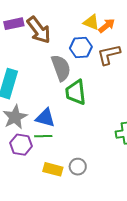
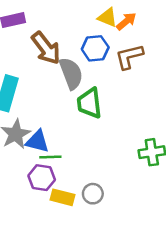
brown arrow: (39, 30) -> (46, 48), moved
blue triangle: (45, 118) -> (37, 141), moved
purple hexagon: (21, 145) -> (42, 178), moved

